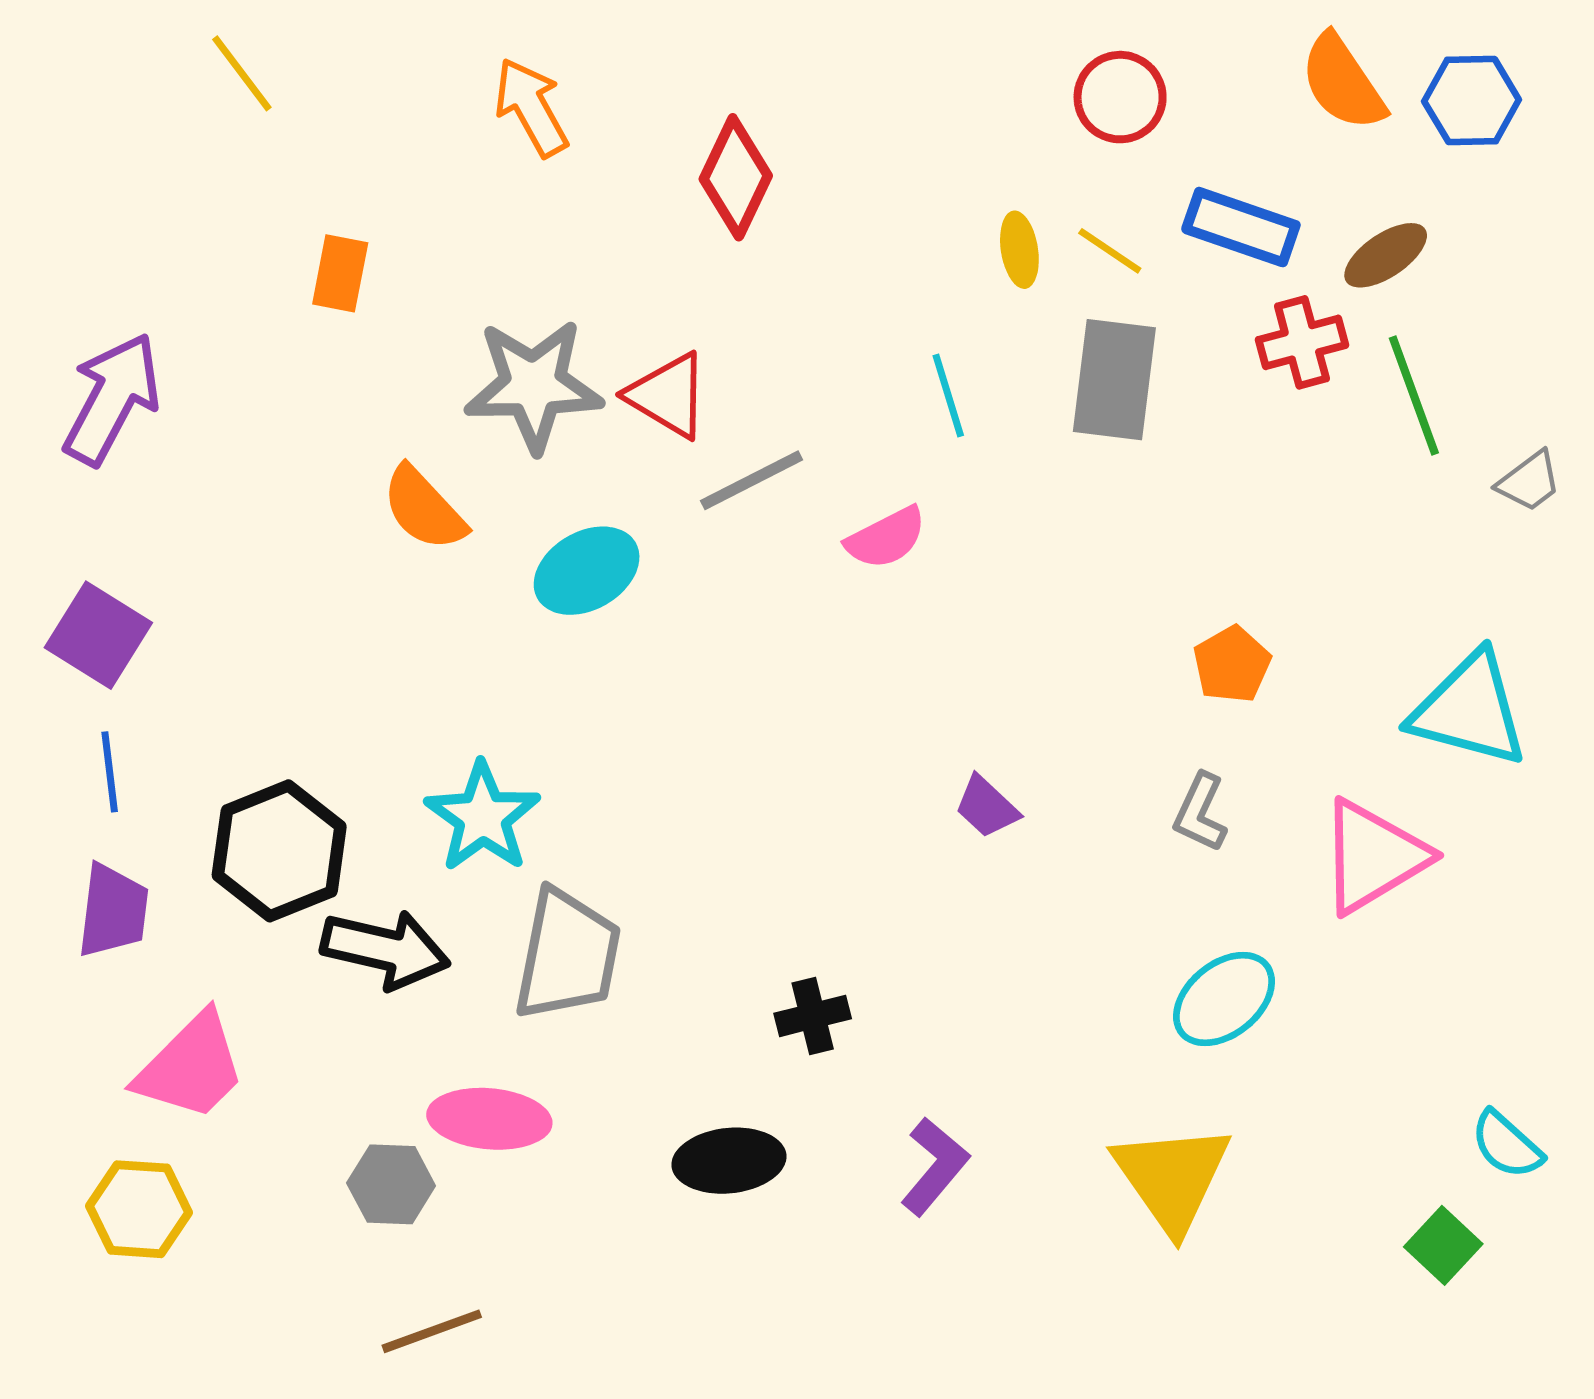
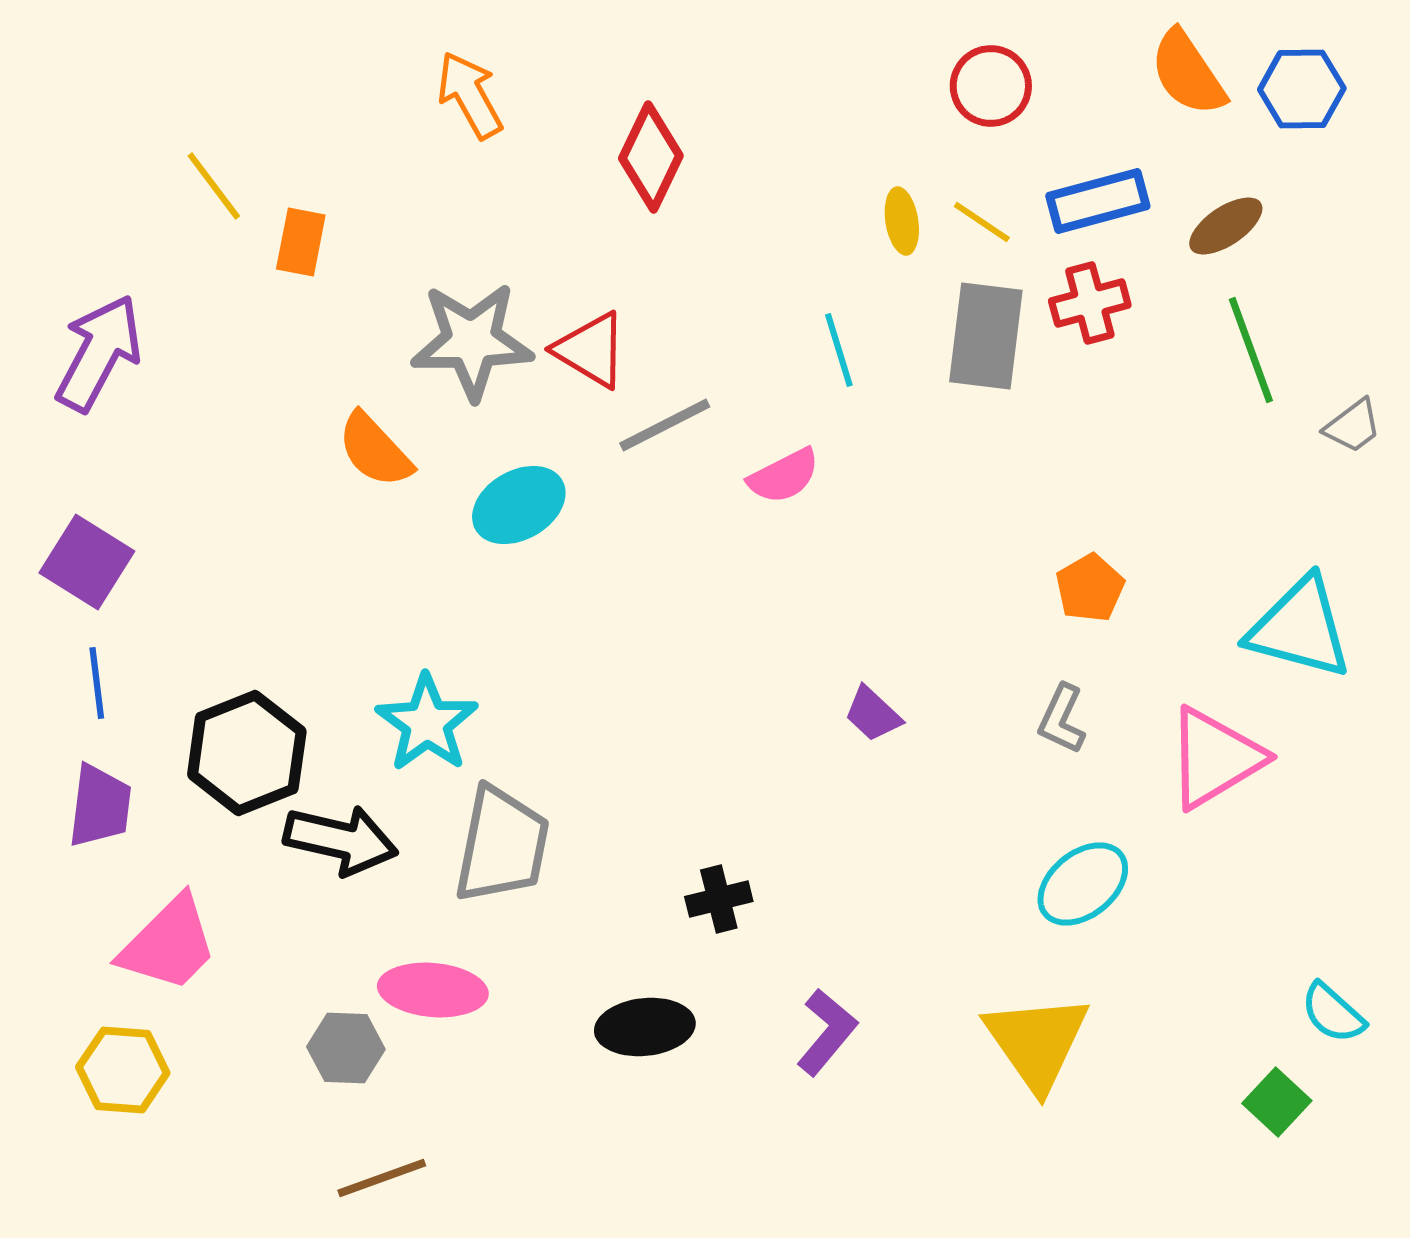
yellow line: (242, 73) -> (214, 186), moved
blue rectangle: (1241, 227) -> (1098, 201), turned -34
red cross: (1302, 342) -> (1090, 303), moved

